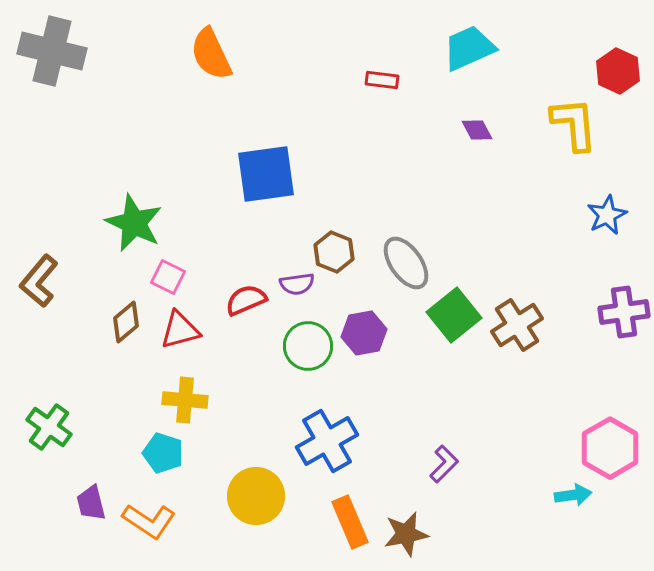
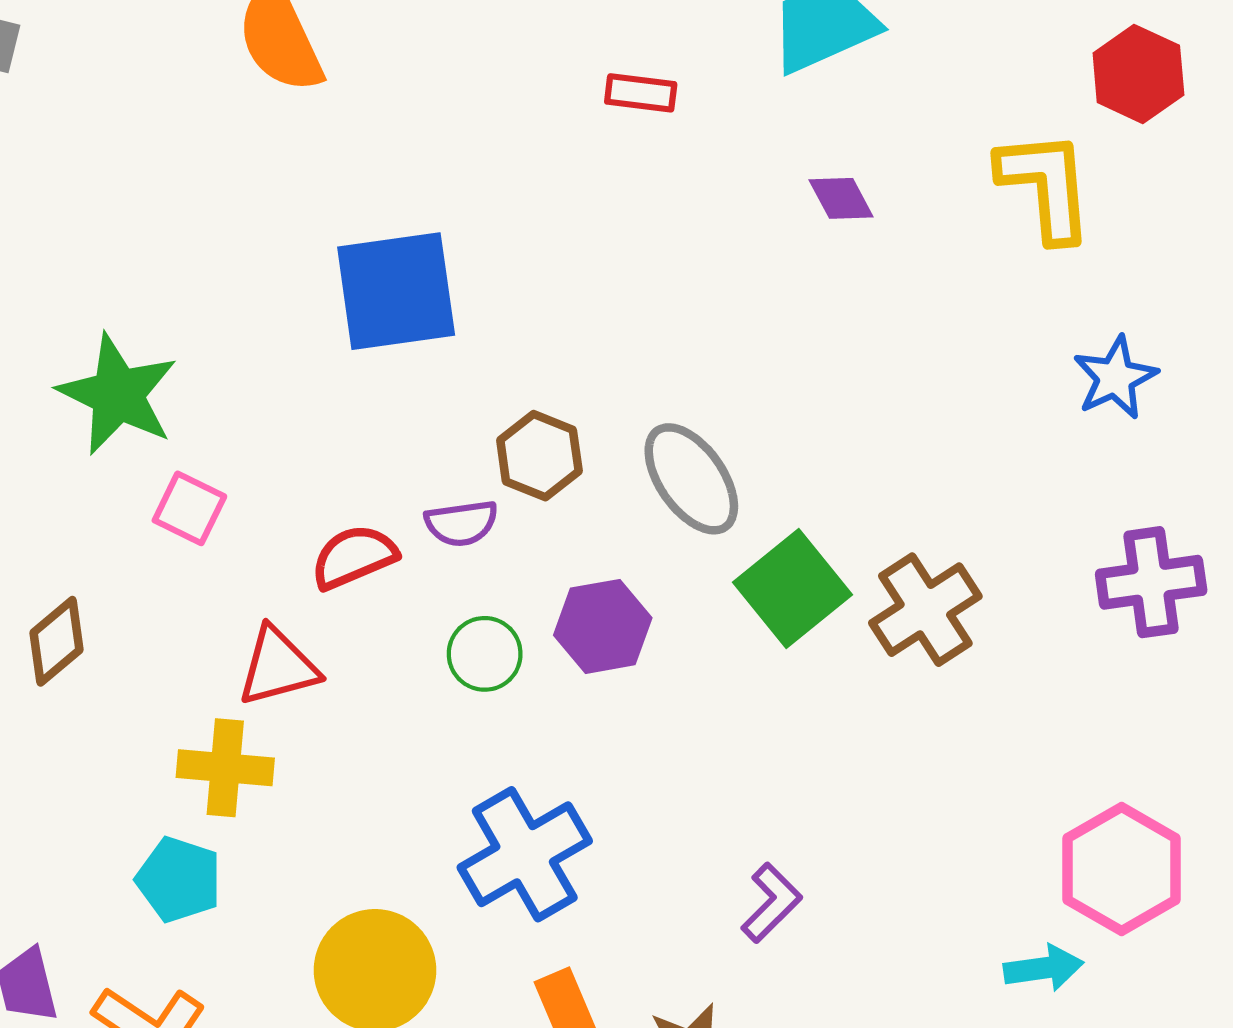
brown diamond: (126, 322) -> (57, 641), moved
red triangle: (180, 330) -> (278, 667), moved
green circle: (308, 346) -> (485, 654), size x0.7

